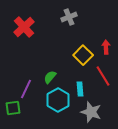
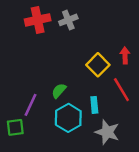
gray cross: (69, 17) -> (68, 20), moved
red cross: (24, 27) -> (38, 20), moved, turned 30

